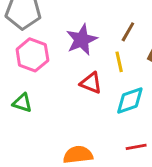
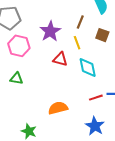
cyan diamond: (130, 101) -> (88, 67), turned -75

